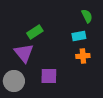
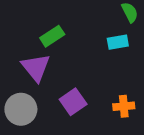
orange cross: (83, 56) -> (124, 106), moved
purple square: (49, 76) -> (73, 102), turned -36

